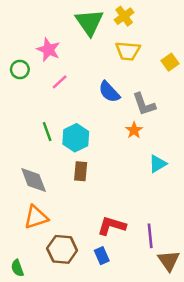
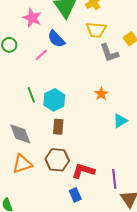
pink star: (48, 50) -> (32, 18), moved
blue semicircle: (109, 92) -> (56, 39), moved
gray L-shape: (144, 104) -> (109, 53), moved
brown hexagon: (62, 249) -> (57, 160), moved

